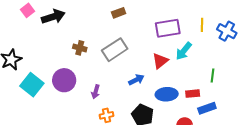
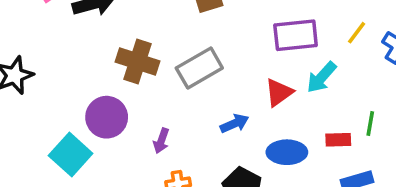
yellow line: (202, 25) -> (357, 33), turned 32
brown cross: (80, 48) -> (137, 61), size x1.6
cyan square: (32, 85) -> (71, 154), moved
red rectangle: (193, 94) -> (338, 140), moved

